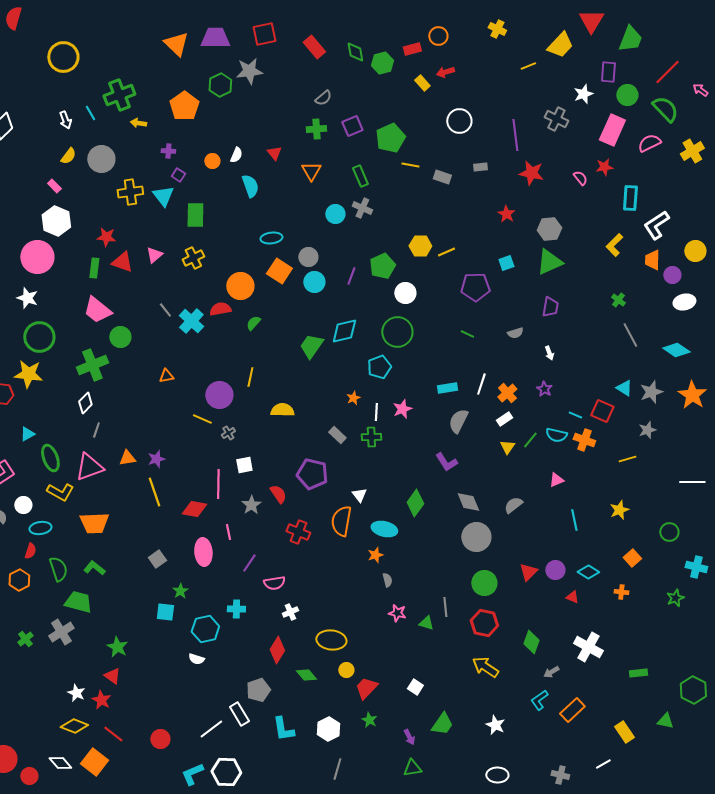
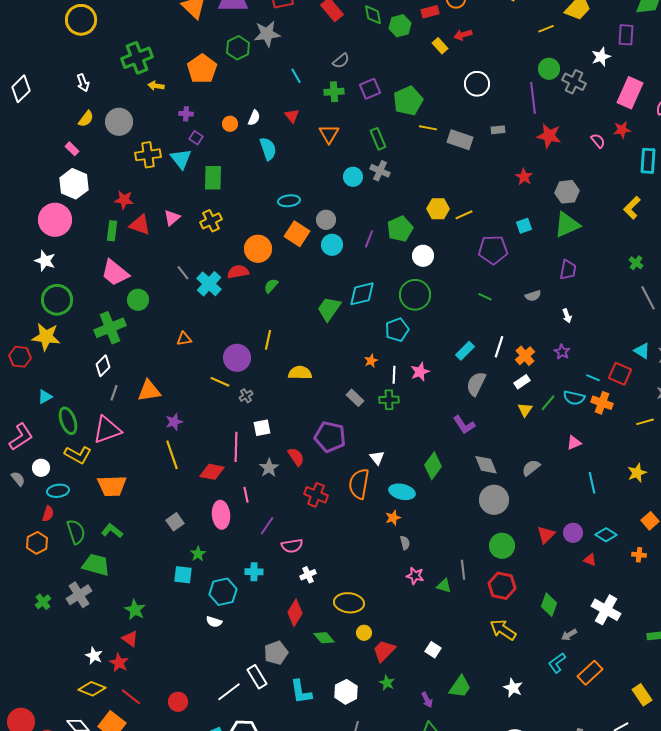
green circle: (627, 95) -> (549, 69), moved
cyan line: (90, 113) -> (296, 76), moved
gray rectangle: (442, 177) -> (460, 140), size x1.4
cyan rectangle: (447, 388) -> (465, 351), turned -36
orange triangle: (127, 458) -> (149, 391), moved, size x1.4

